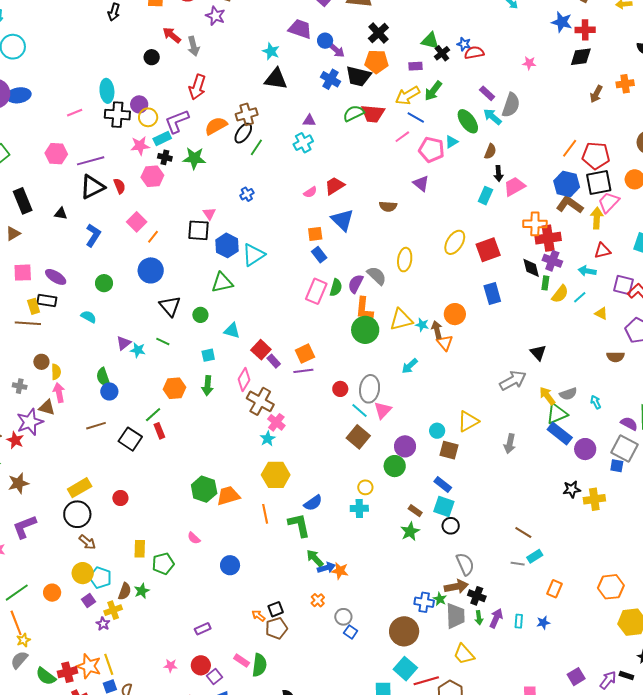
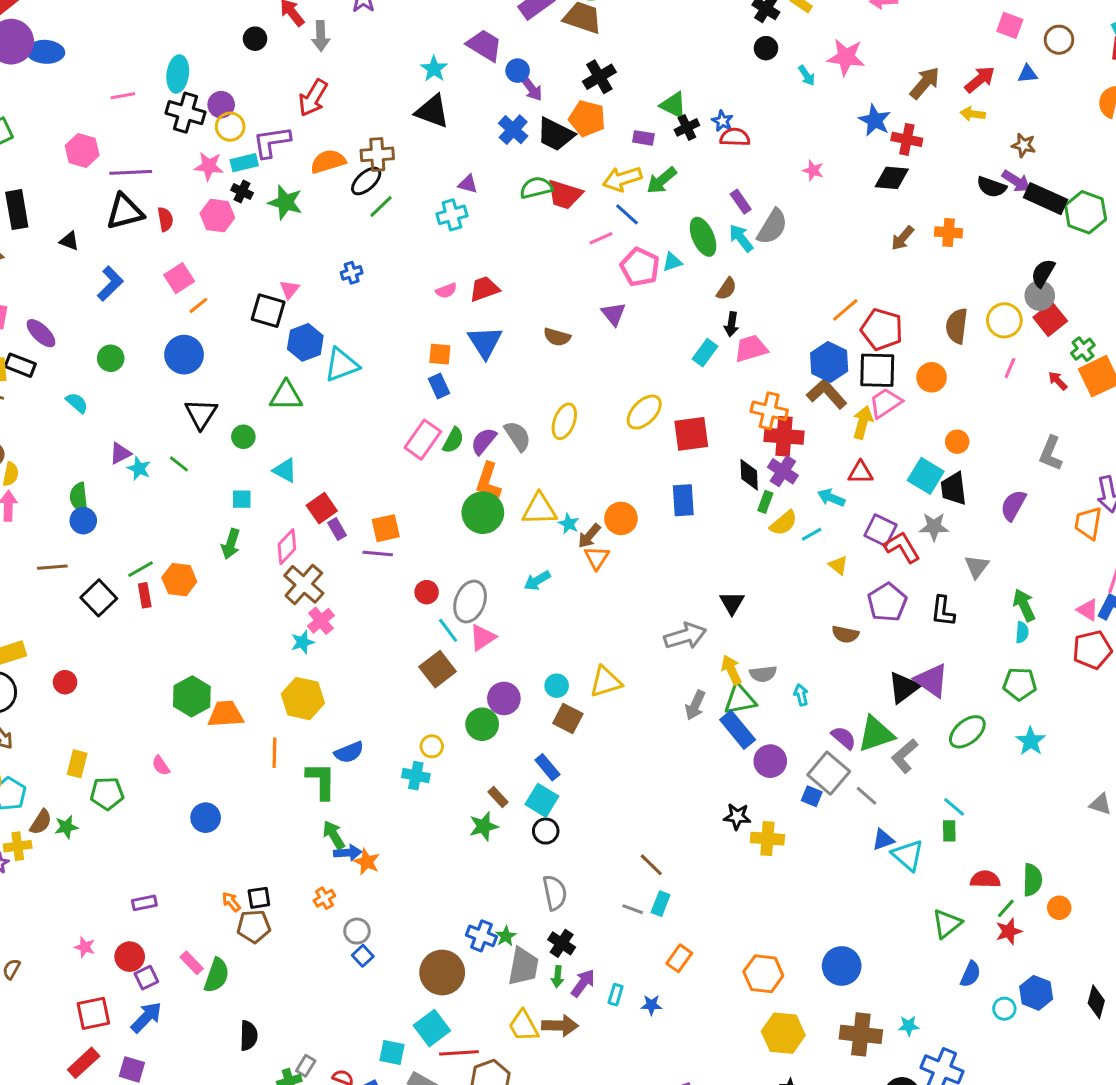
brown arrow: (437, 330) -> (589, 536), turned -138
orange hexagon: (175, 388) -> (179, 580), moved
gray arrow: (510, 444) -> (695, 705), moved
cyan rectangle: (535, 556) -> (661, 904), turned -49
brown arrow: (456, 587) -> (560, 1026), moved

